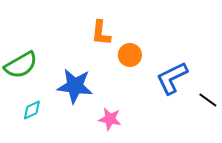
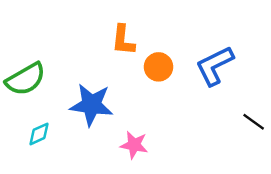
blue L-shape: (172, 78) -> (215, 66), moved

